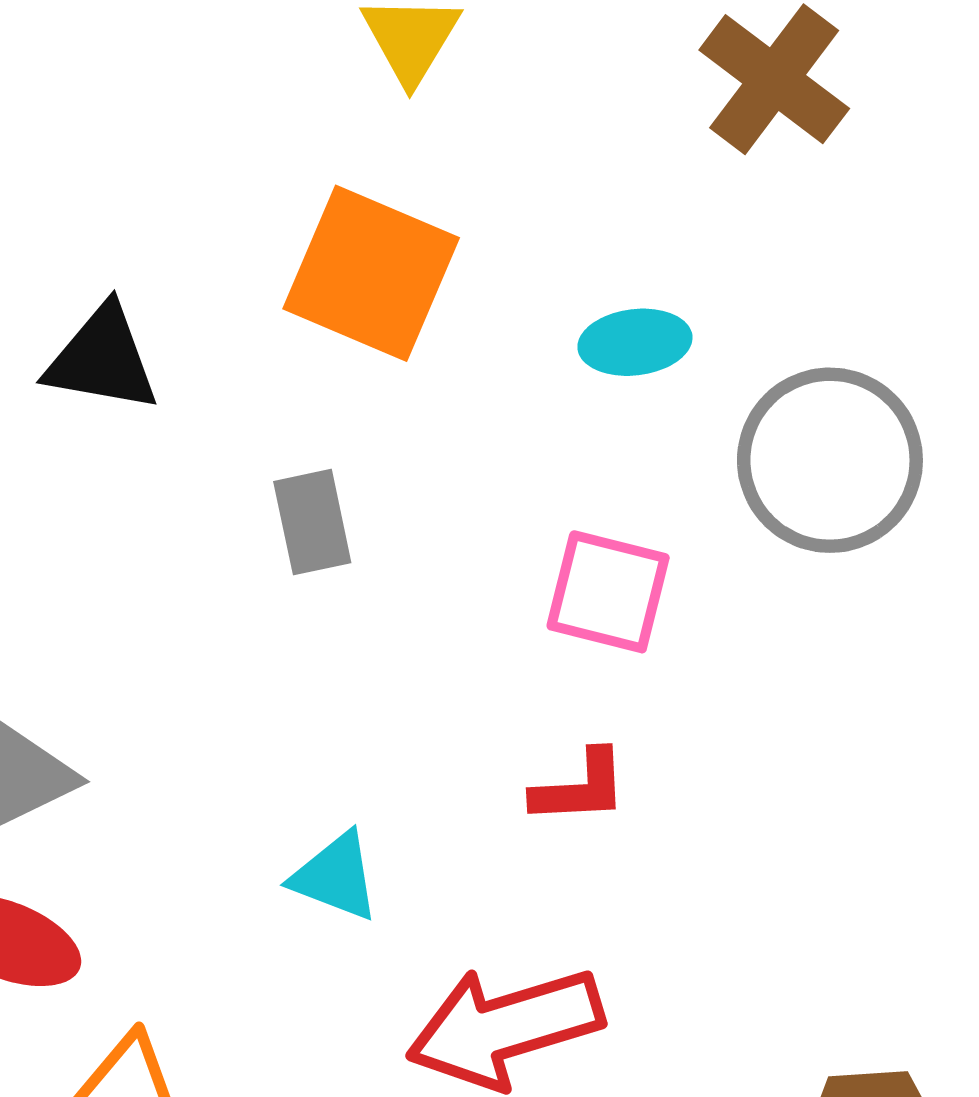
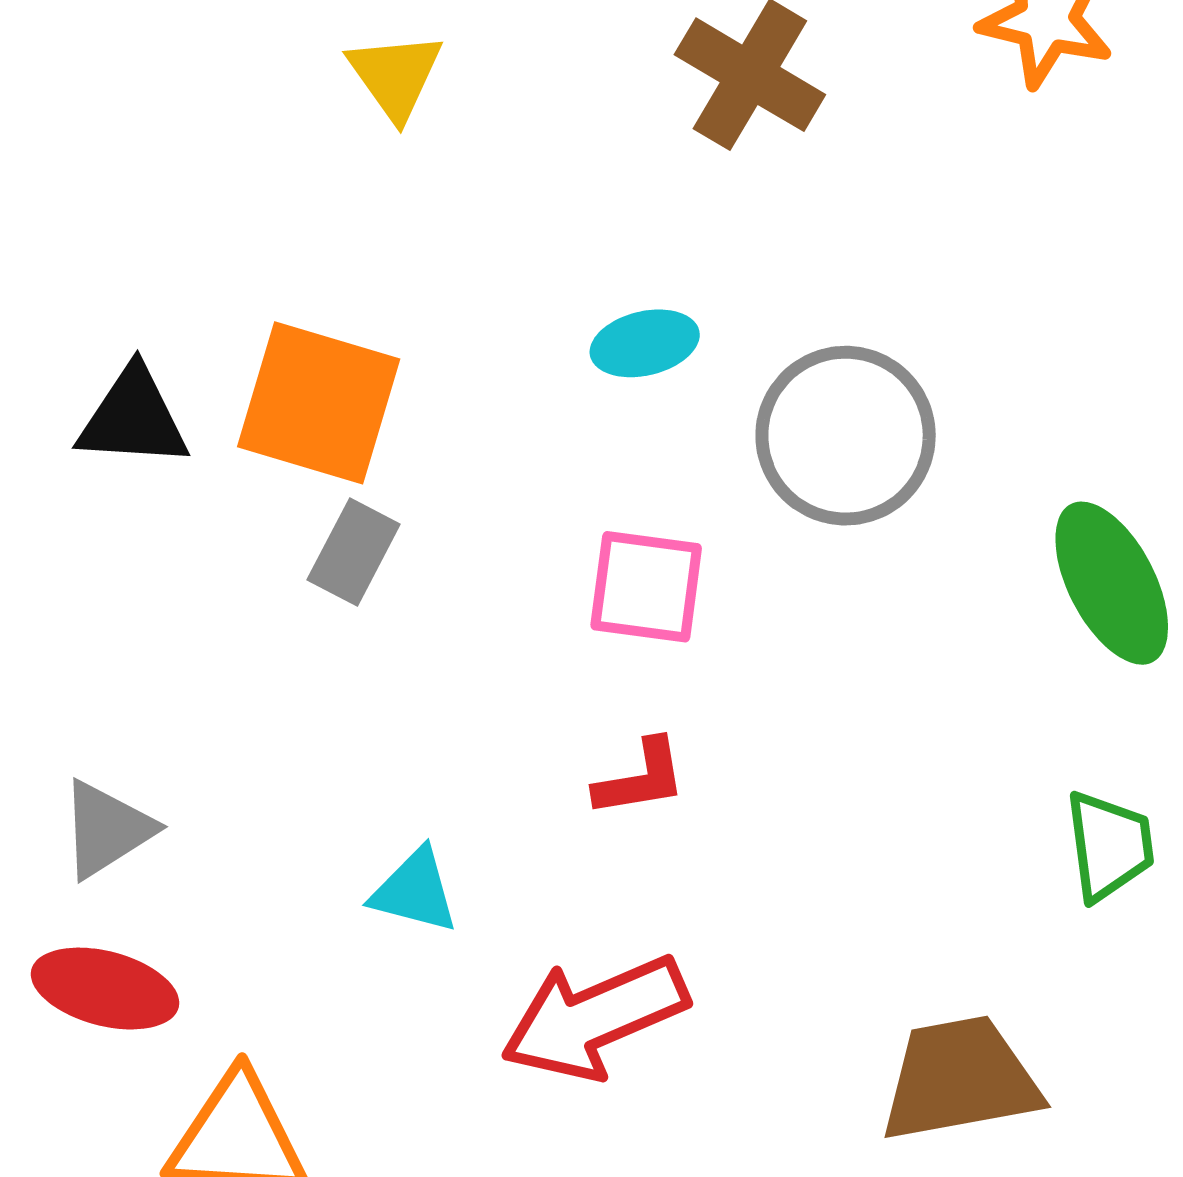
orange square: (371, 273) -> (319, 403), moved
gray rectangle: (312, 522) -> (354, 552), turned 46

